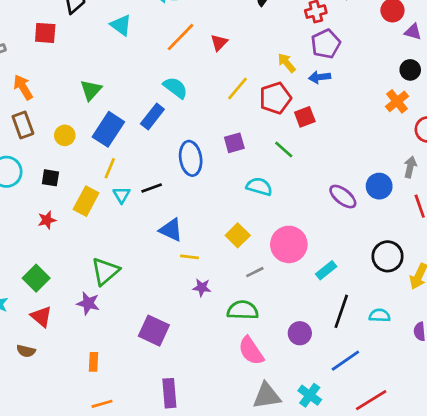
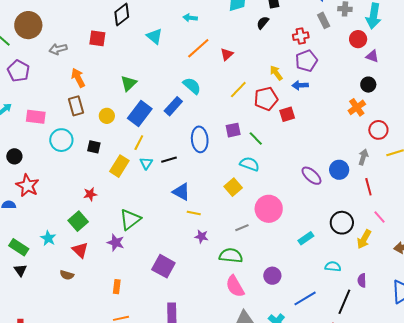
green line: (284, 149) -> (256, 138), moved
red star: (47, 220) -> (90, 194), moved
yellow square: (238, 235) -> (233, 187), moved
cyan rectangle: (326, 270) -> (306, 238), moved
black line: (341, 311) -> (344, 302), moved

